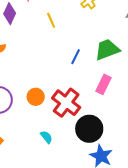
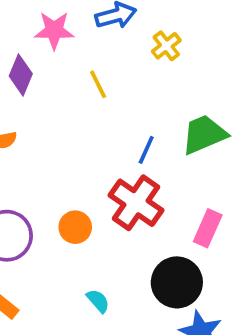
pink rectangle: (104, 84) -> (208, 228), moved
red cross: (66, 103) -> (136, 203), moved

